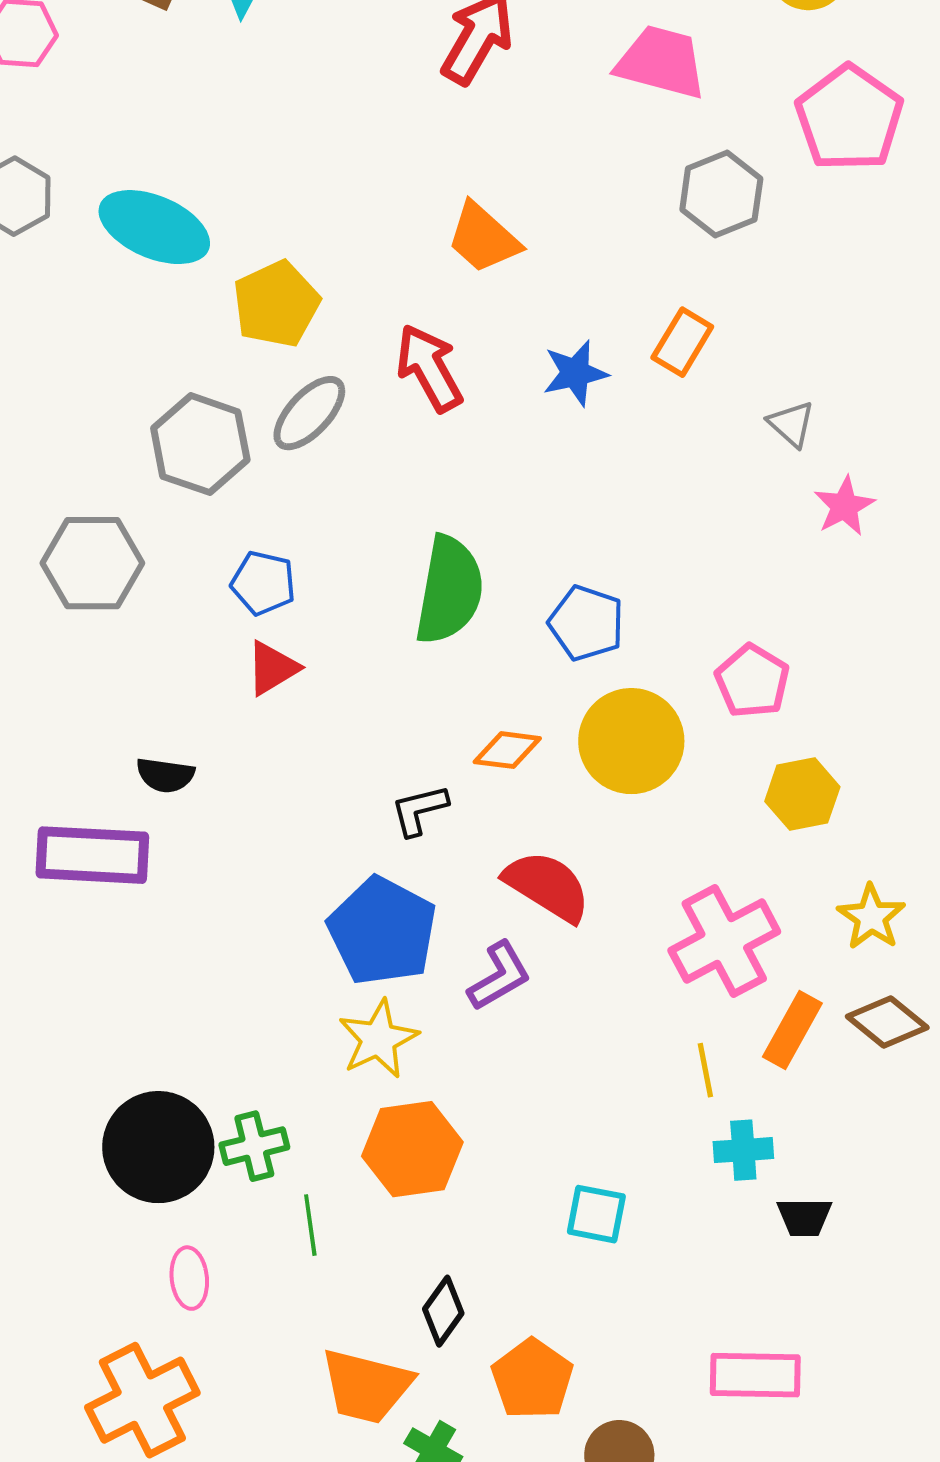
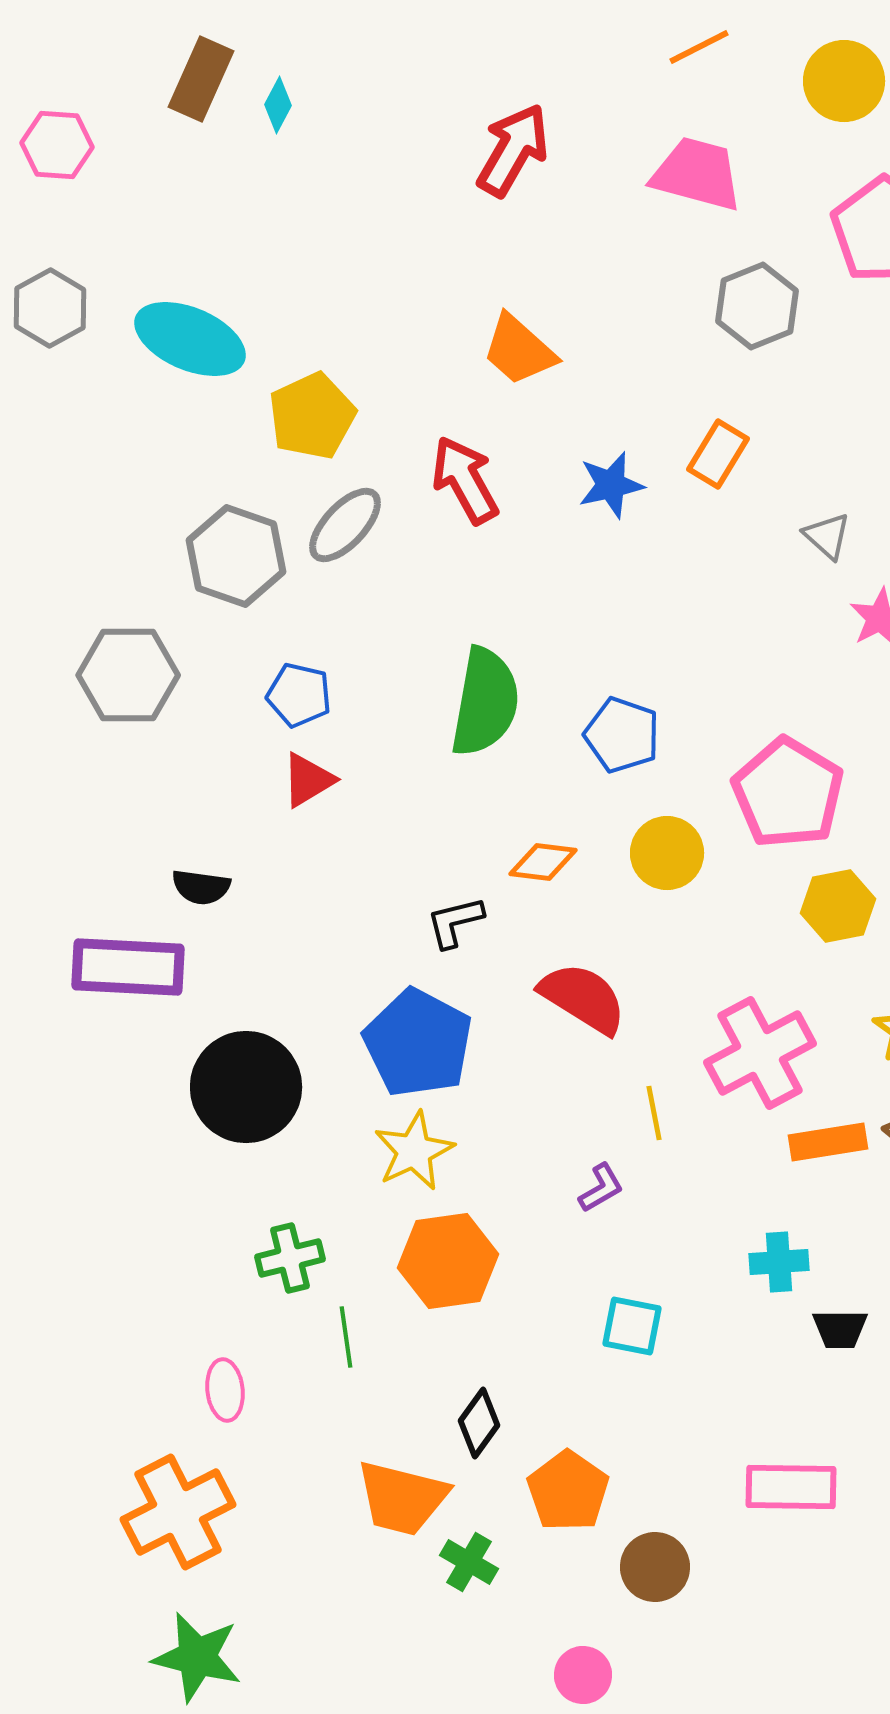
pink pentagon: (752, 681) -> (788, 793), size x1.5
yellow circle: (631, 741) -> (667, 853), size x0.7
purple L-shape: (499, 976) -> (601, 1188), moved, size x0.7
orange rectangle: (792, 1030) -> (828, 1142), turned 52
yellow line: (705, 1070) -> (654, 1113), moved
black circle: (158, 1147) -> (246, 1087), moved

